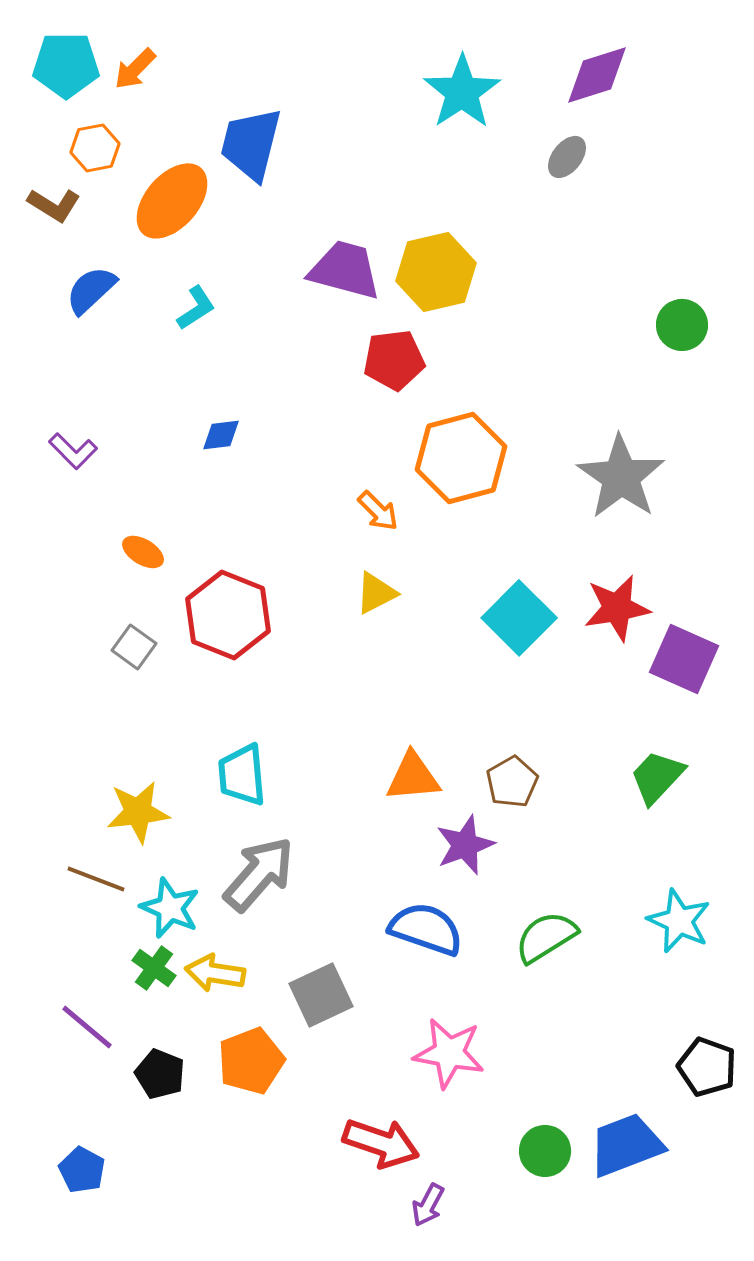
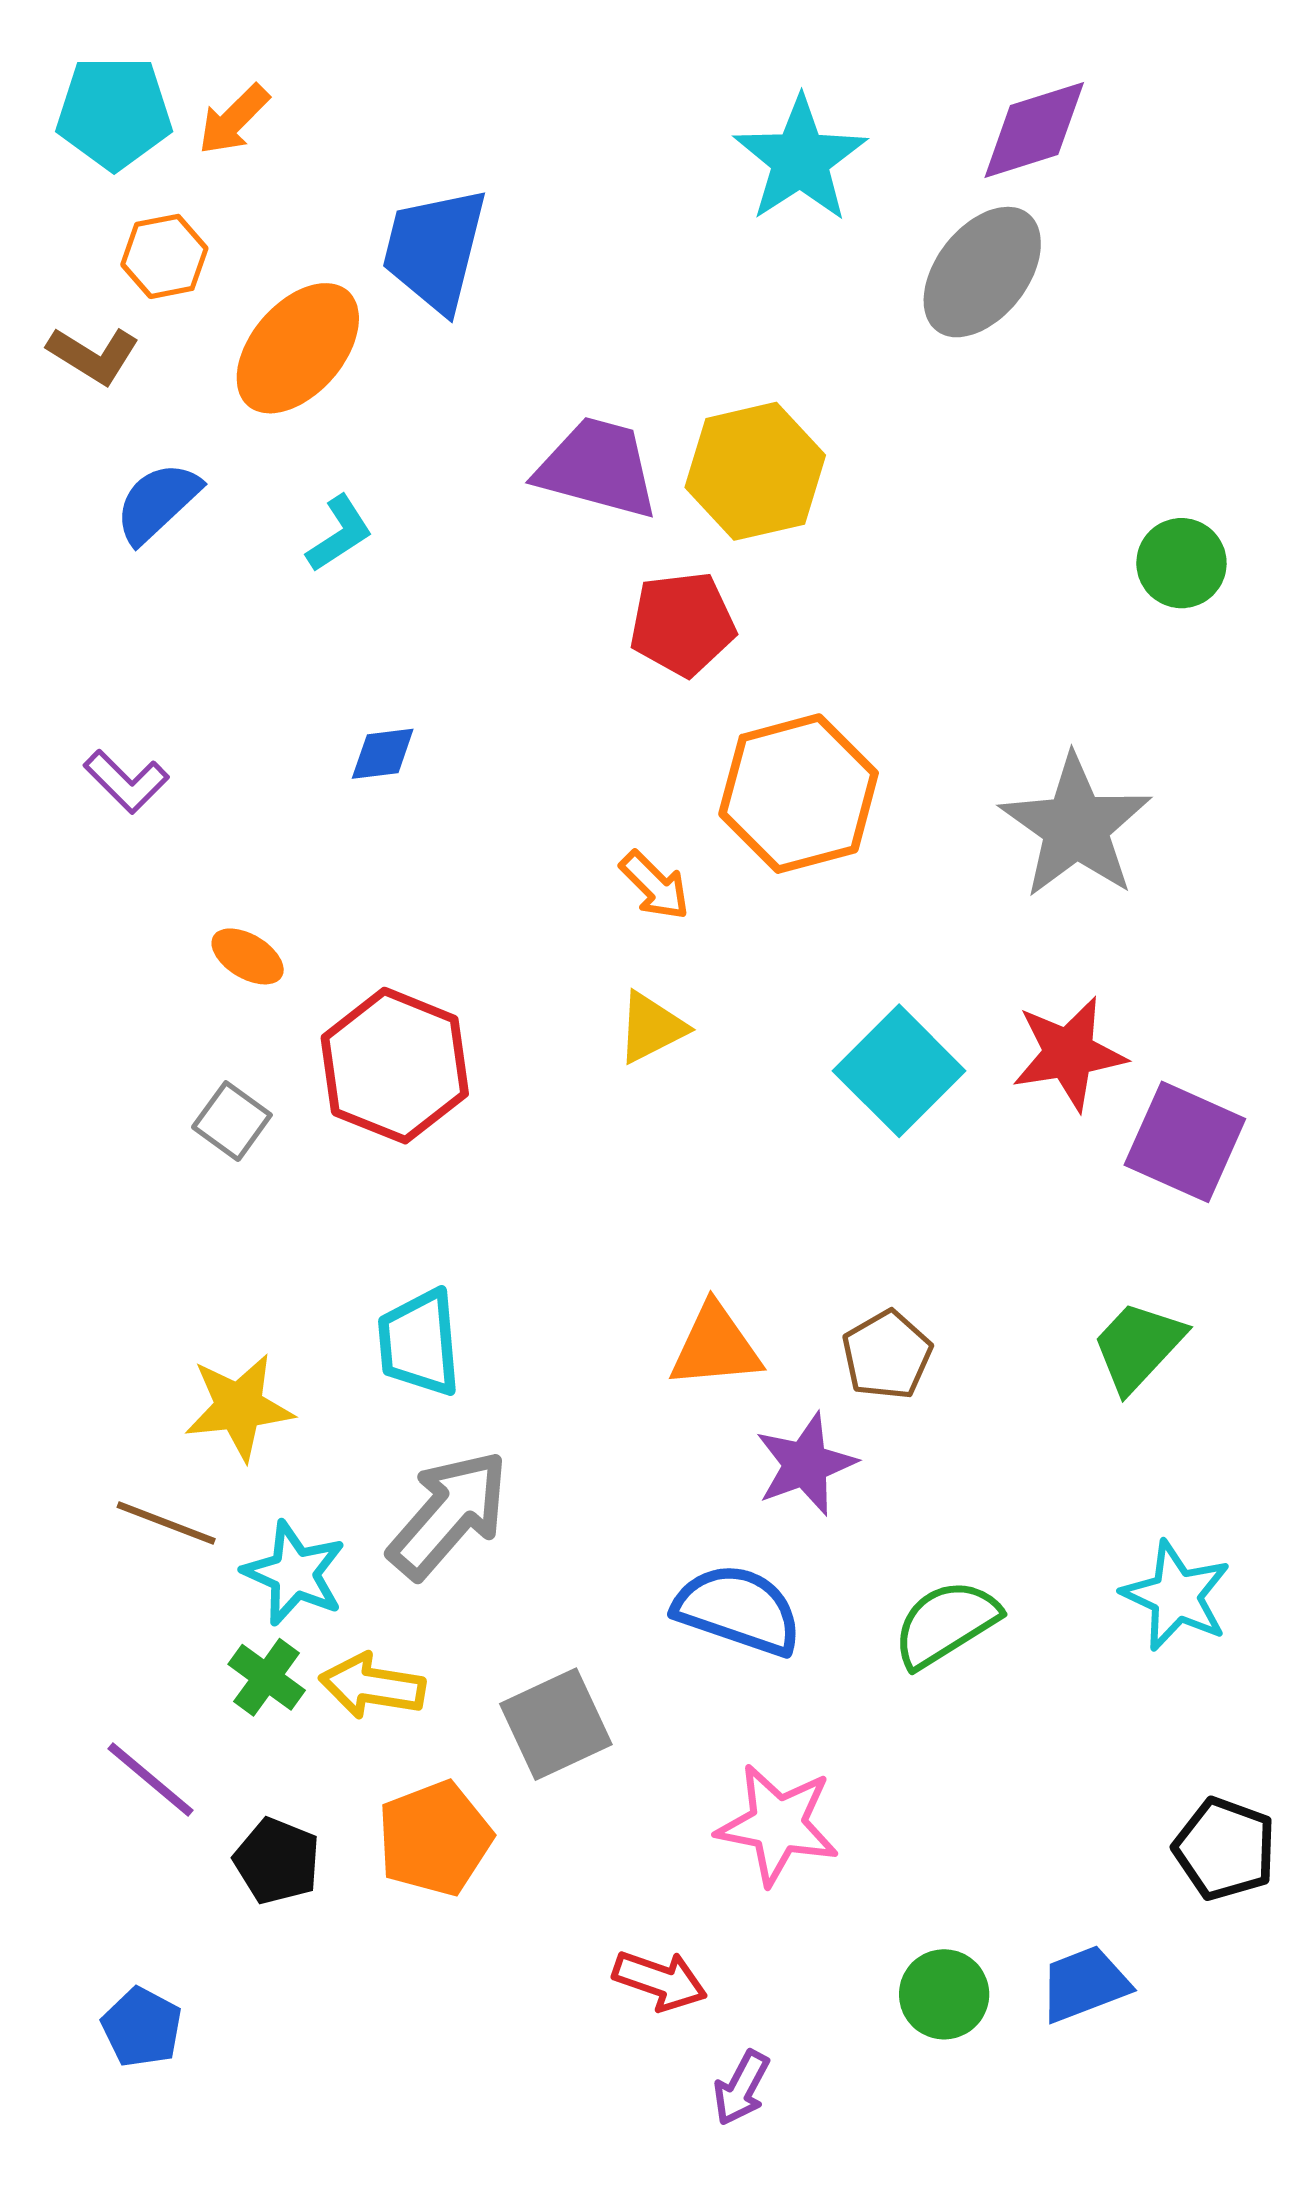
gray ellipse: (567, 157) -> (982, 272), size x1.8
red arrow: (381, 1143) -> (660, 1980), size x0.7
blue trapezoid: (626, 1145) -> (1084, 1984), size x0.7

